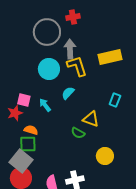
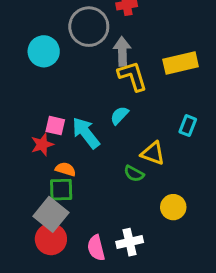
cyan circle: (49, 69) -> (44, 51), moved
cyan arrow: (45, 105) -> (86, 133), size x1.6

